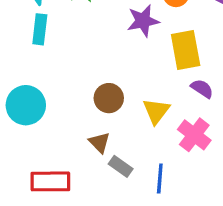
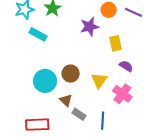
cyan rectangle: (40, 29) -> (38, 34), moved, turned -66
yellow rectangle: (186, 50) -> (116, 43), size x0.7
cyan circle: (26, 105) -> (45, 81), moved

